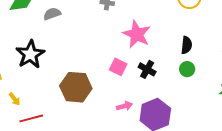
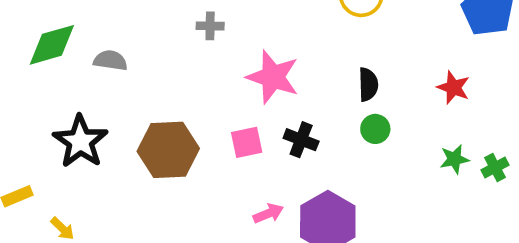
gray semicircle: (52, 14) -> (110, 60), turned 36
pink square: (118, 67) -> (247, 142), turned -30
brown hexagon: (76, 87) -> (168, 150), moved

